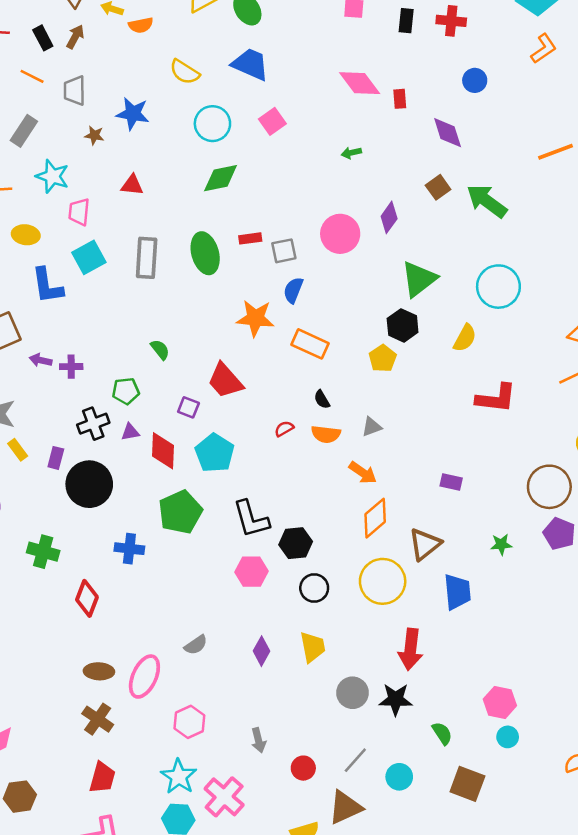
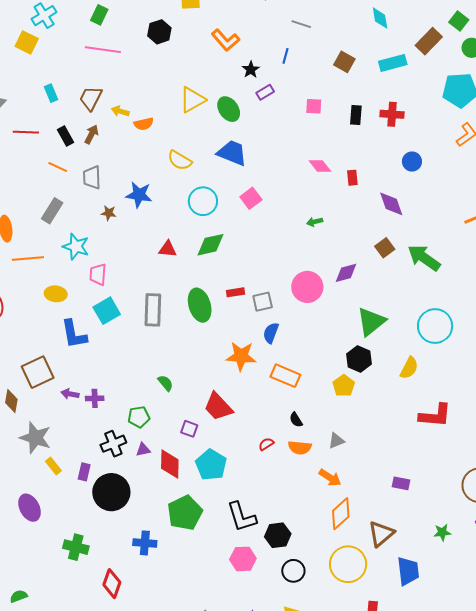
pink diamond: (360, 83) -> (320, 166), size x0.7
red triangle: (132, 185) -> (168, 249), moved
purple diamond: (389, 217) -> (346, 273), turned 40

